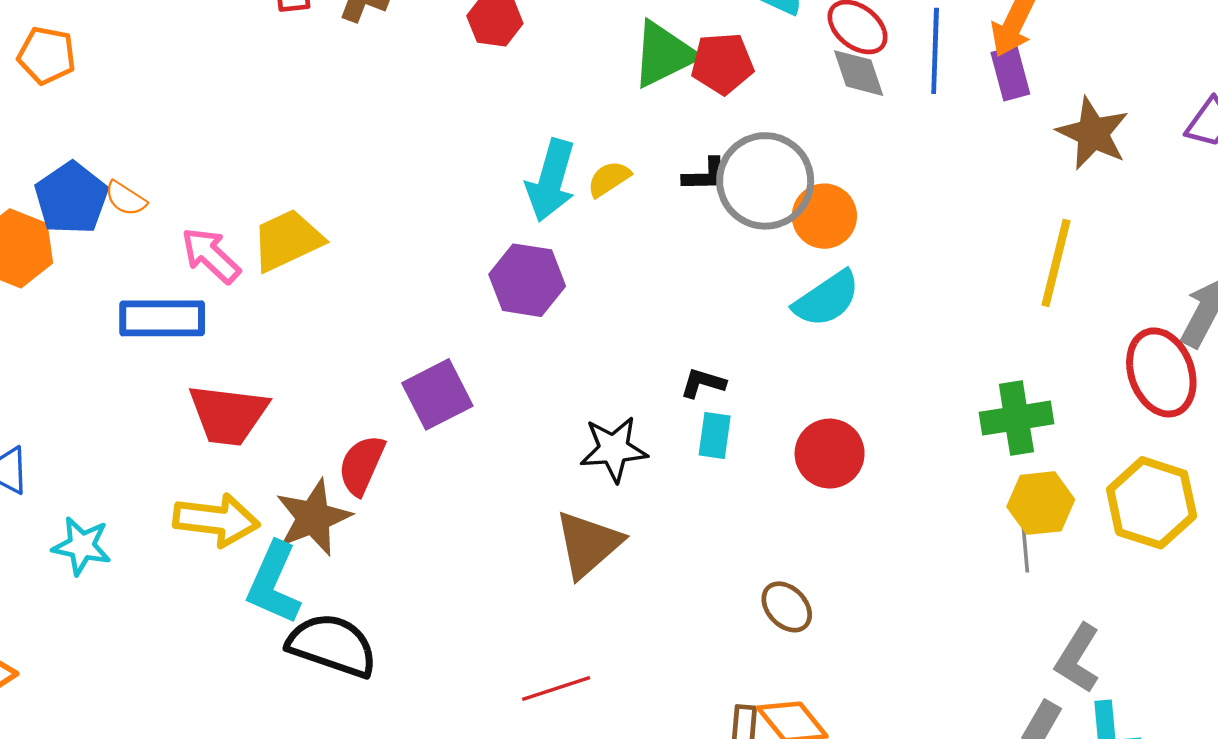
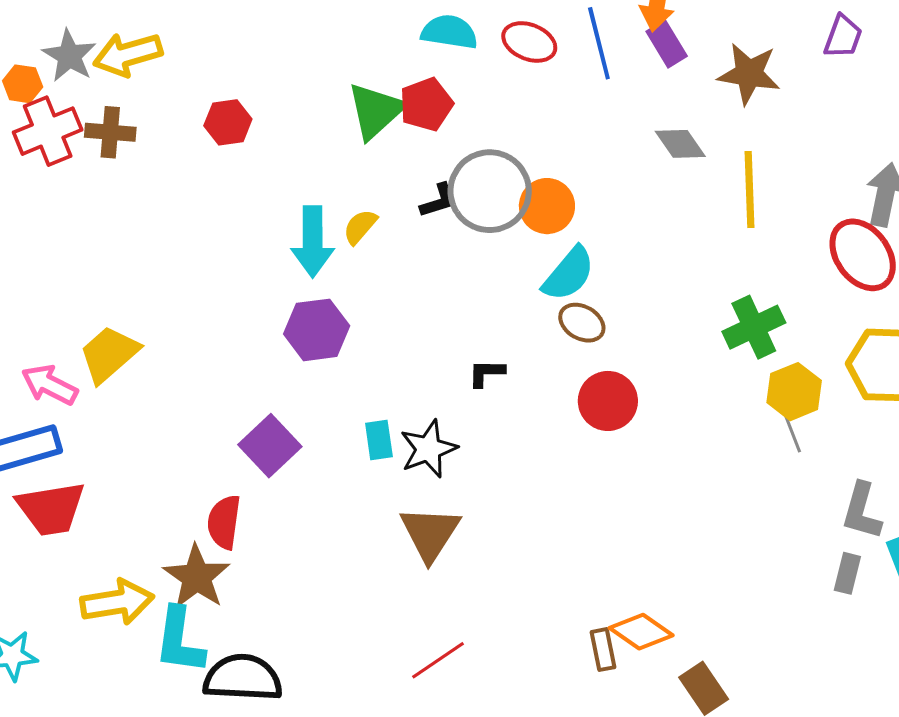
gray diamond: (859, 73) -> (680, 144), moved
red trapezoid: (228, 415) -> (51, 509), moved
cyan rectangle: (715, 436) -> (379, 440), moved
brown ellipse: (787, 607) -> (582, 323), moved

